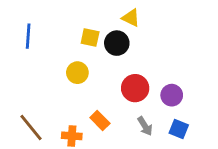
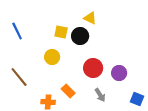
blue line: (28, 36) -> (17, 31), turned -30
brown line: (31, 128) -> (19, 77), moved
blue square: (179, 129) -> (137, 99), moved

